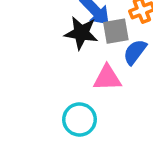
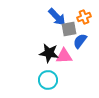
black star: (81, 33) -> (49, 53), moved

